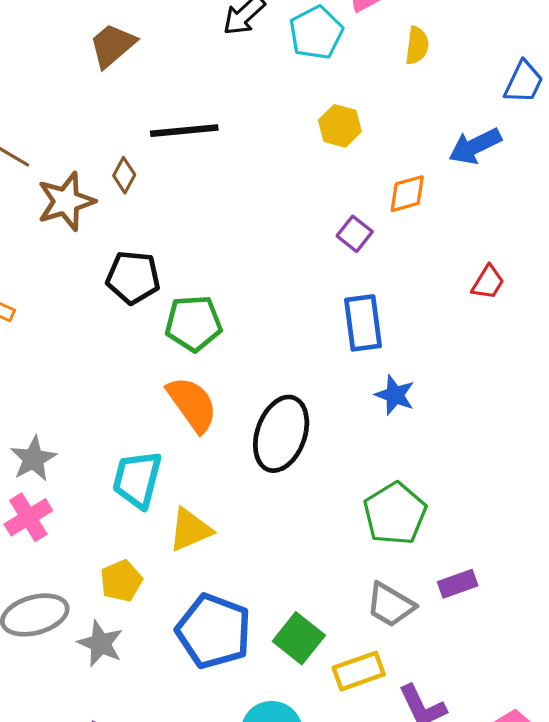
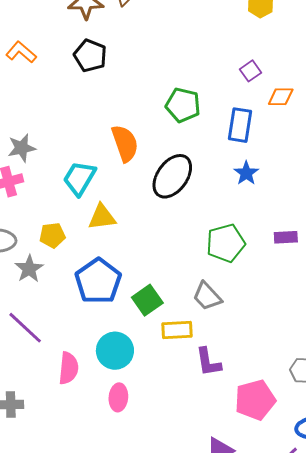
orange diamond: (407, 194) -> (281, 97), moved
black pentagon: (133, 277) -> (90, 56), moved
green pentagon: (193, 323) -> (183, 105), moved
purple rectangle: (458, 584) -> (286, 237), moved

